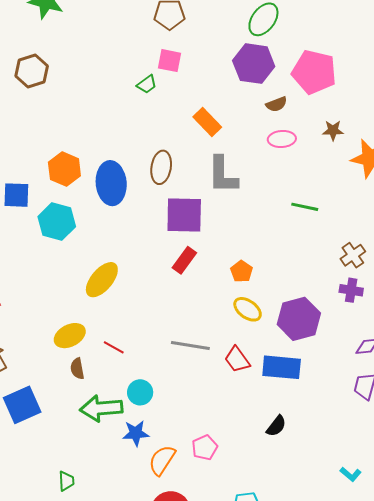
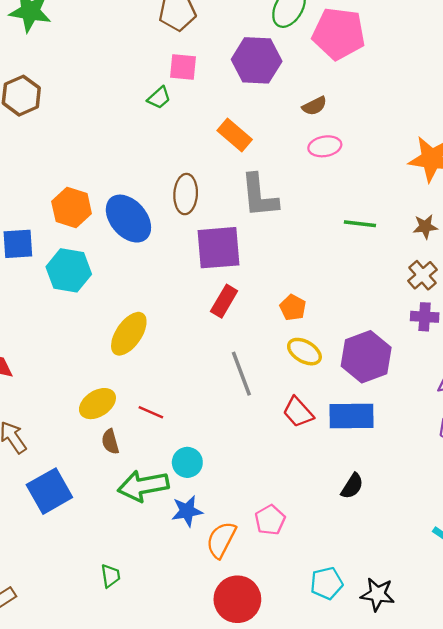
purple hexagon: (254, 64) -> (257, 60), moved
pink pentagon: (314, 72) -> (339, 34), moved
brown star: (333, 130) -> (425, 227), moved
blue ellipse: (111, 183) -> (128, 219), turned -30
gray line: (190, 345) -> (241, 374), moved, turned 66

